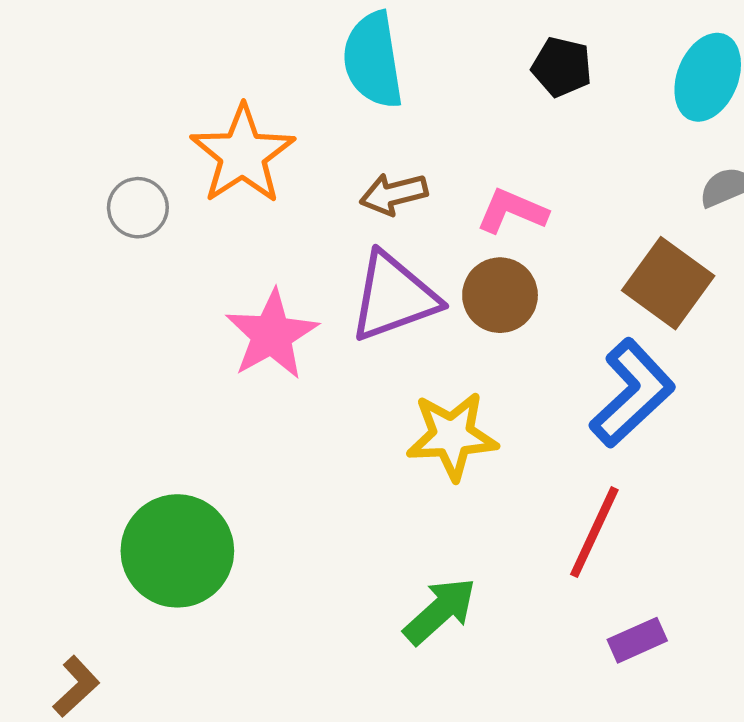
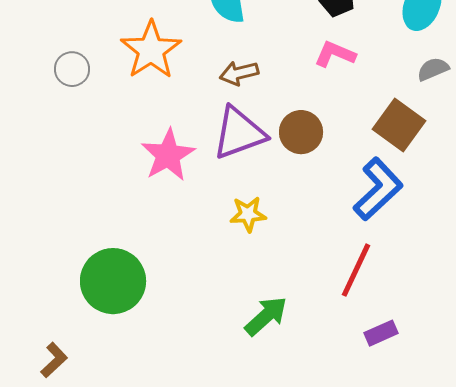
gray circle: (138, 208) -> (72, 69), moved
pink L-shape: (512, 211) -> (335, 54), moved
yellow star: (452, 436) -> (248, 214), moved, size x0.7

